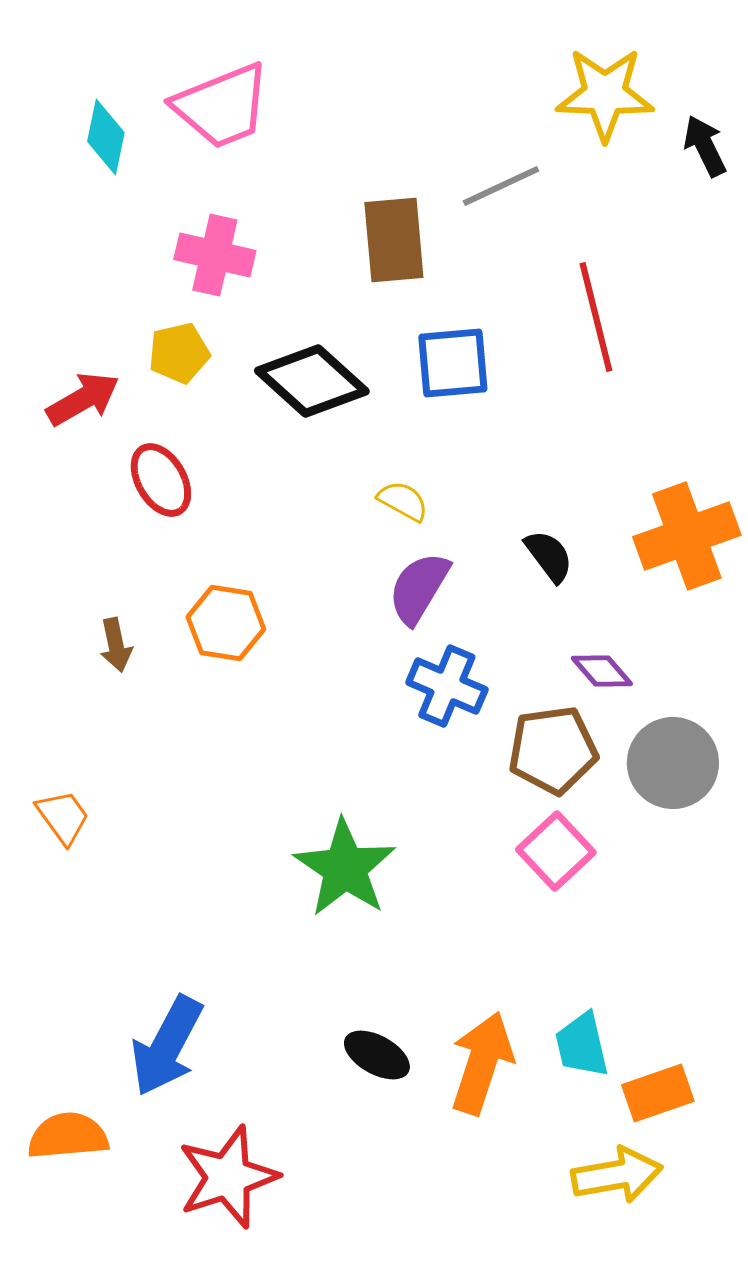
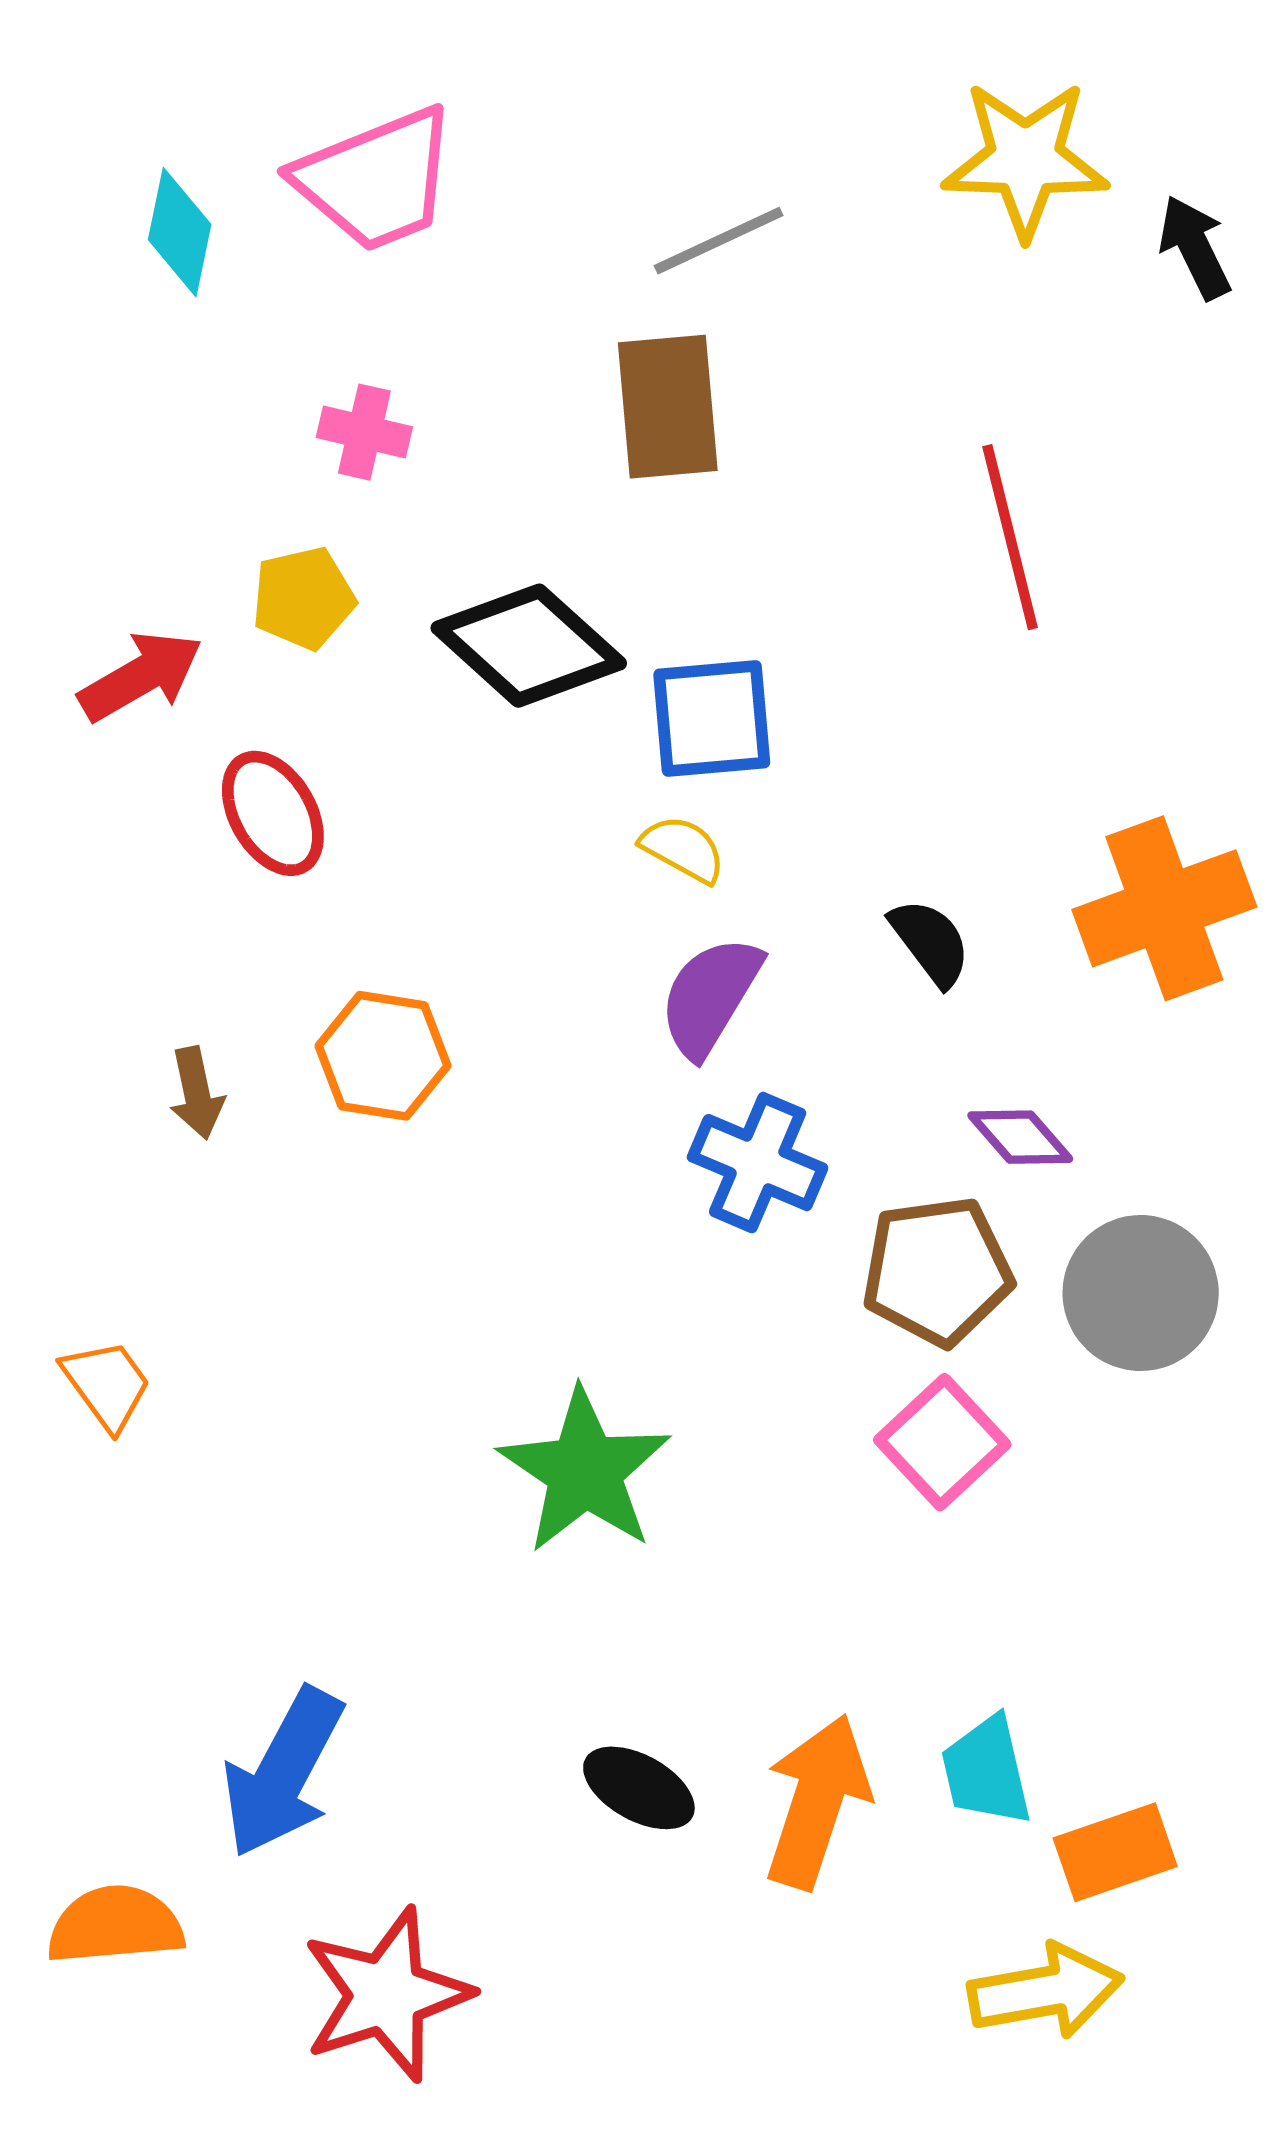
gray line: (501, 186) -> (719, 241), moved
pink cross: (215, 255) -> (364, 432), size x0.7
blue square: (453, 363) -> (712, 718), moved

